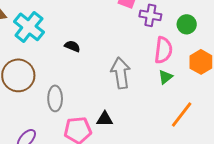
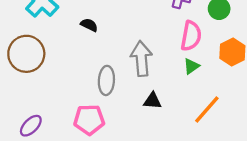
gray ellipse: (55, 98) -> (106, 80), moved
black triangle: (105, 119) -> (152, 101), moved

